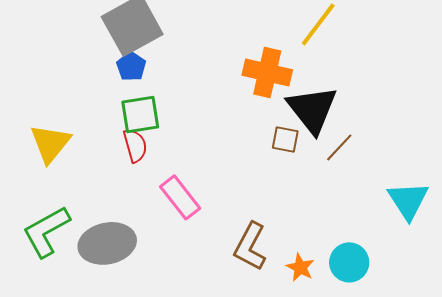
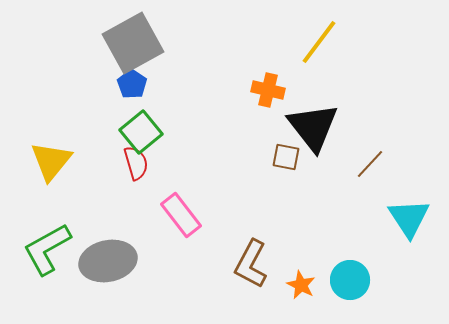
orange cross: (267, 72) -> (268, 90), size x0.7
green square: (140, 114) -> (141, 132), turned -30
brown line: (339, 147) -> (370, 164), moved

